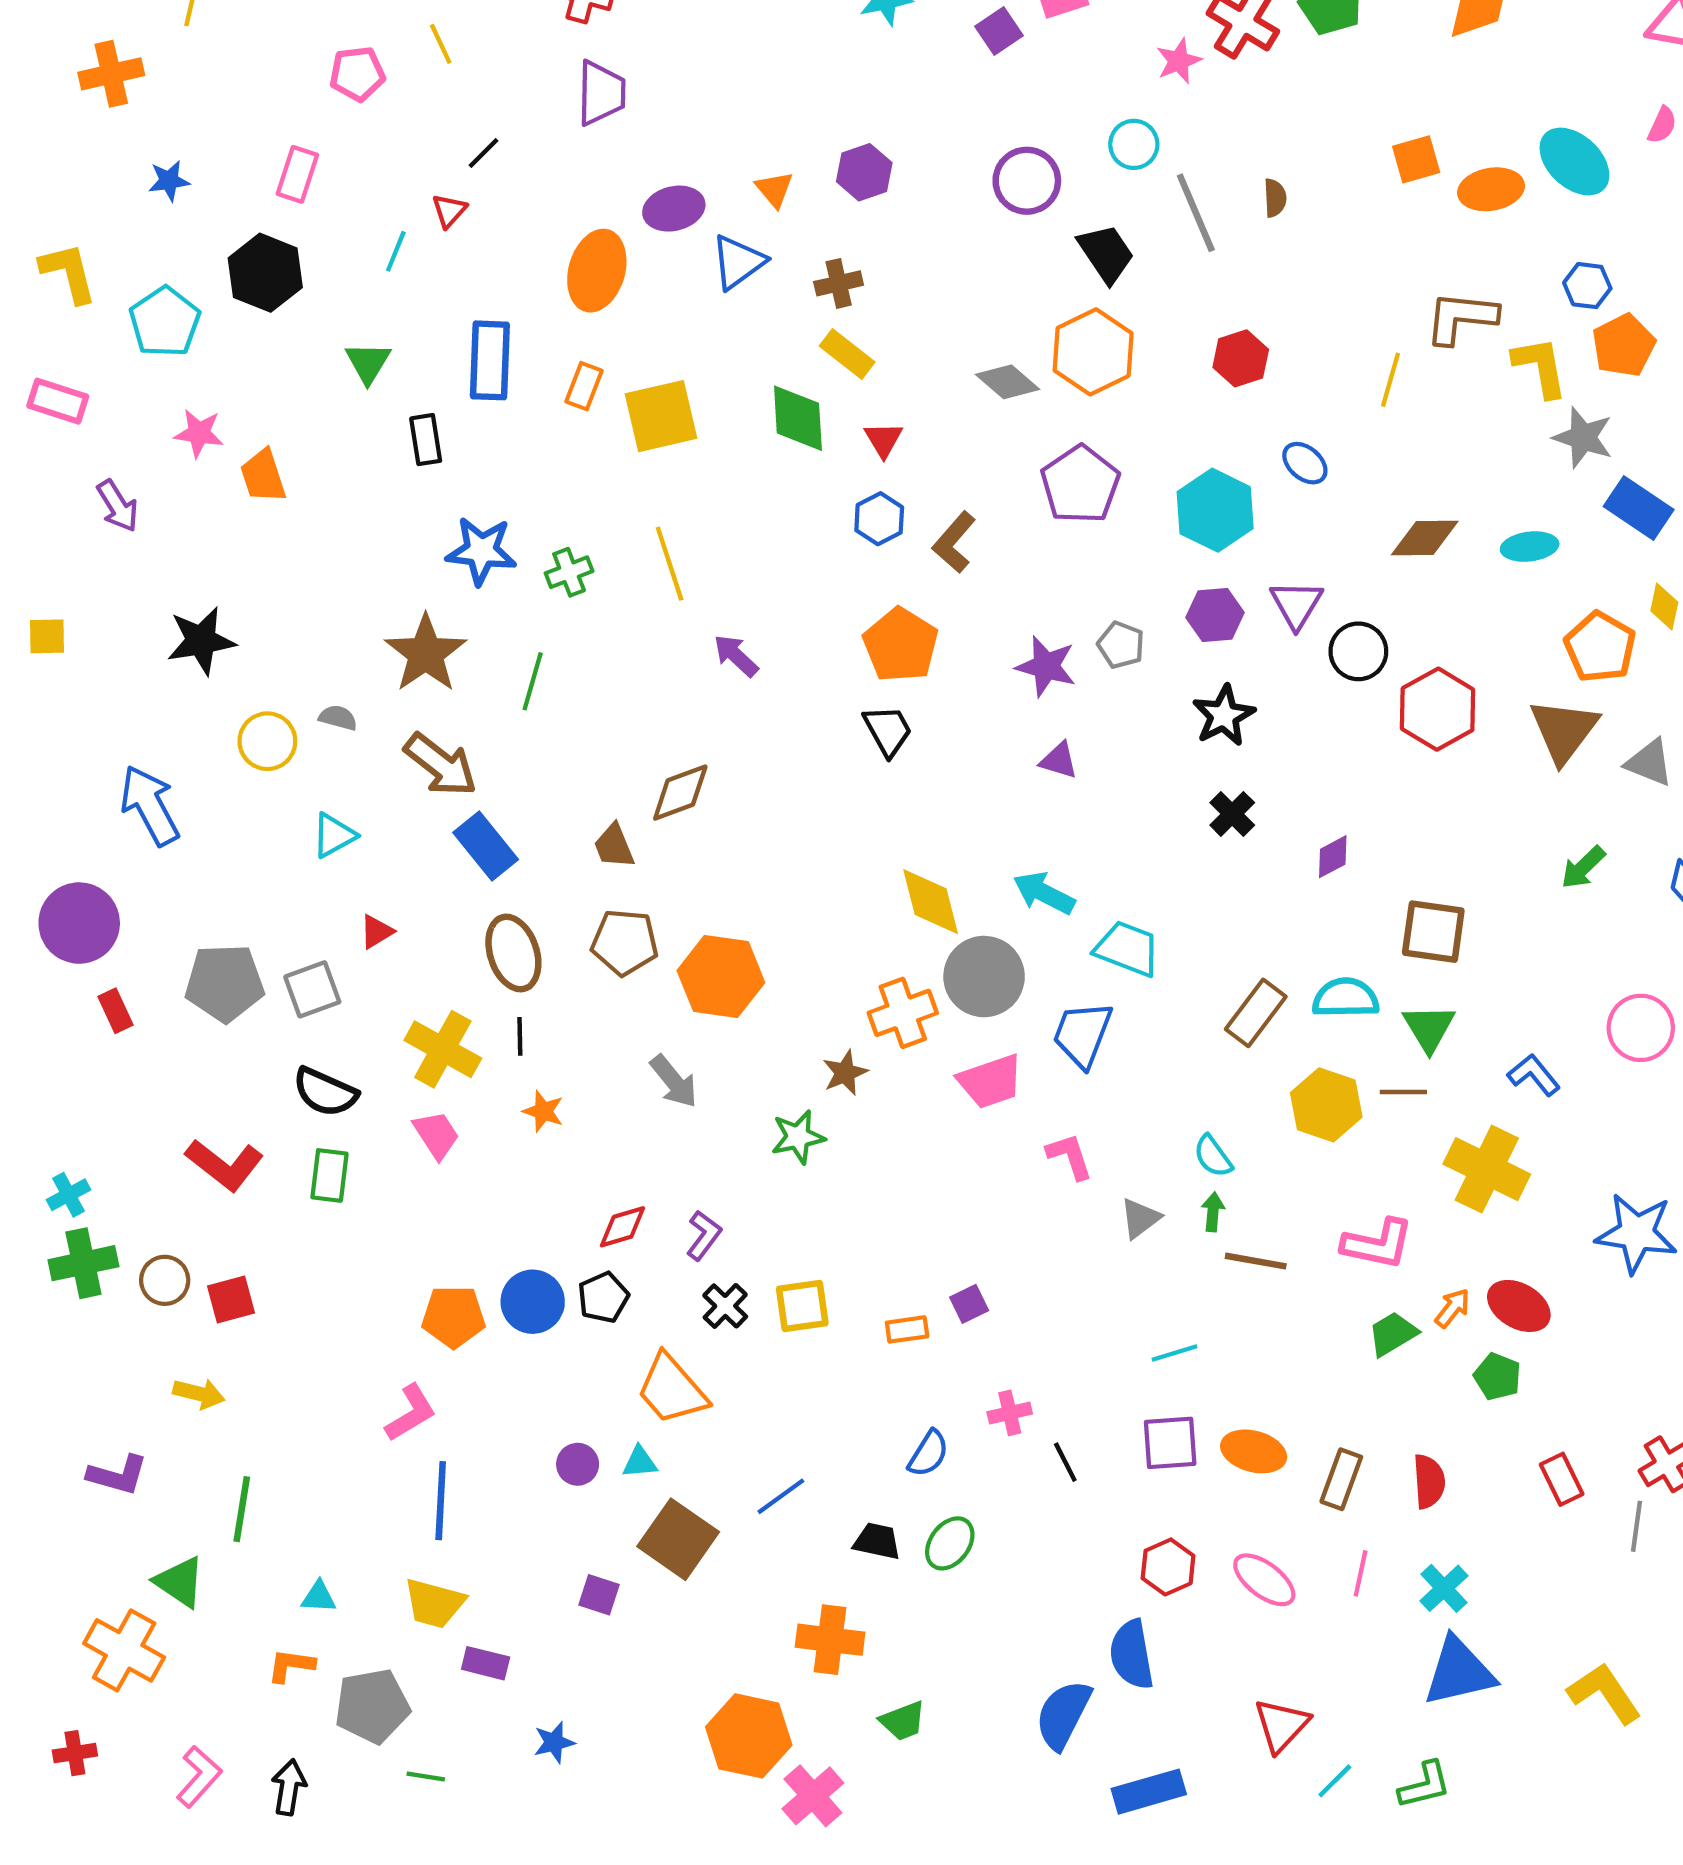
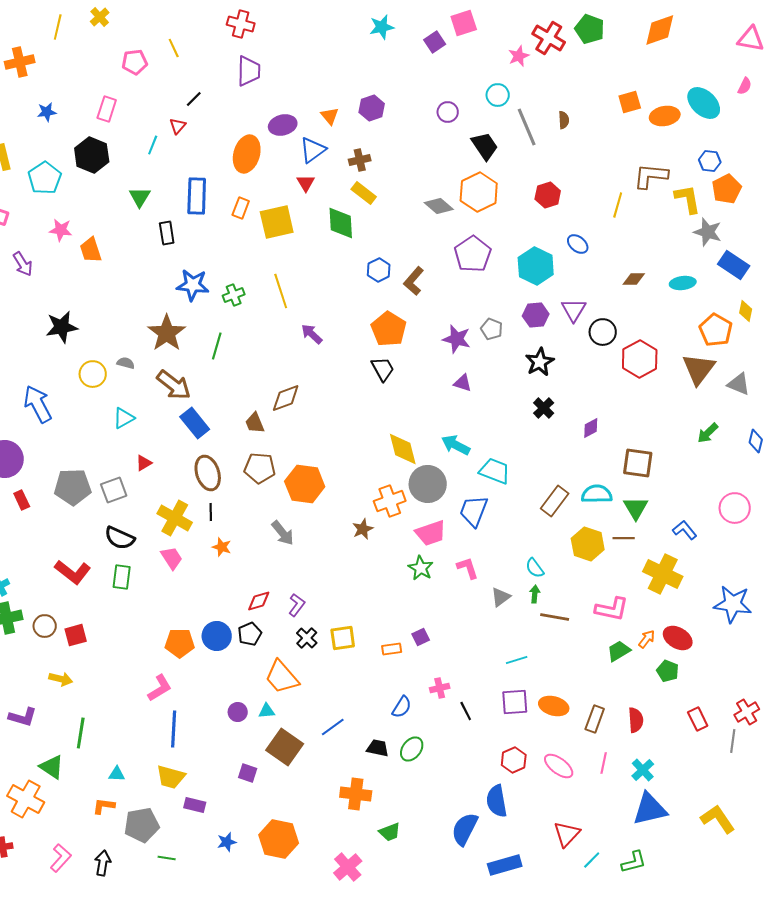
purple circle: (1027, 181) -> (448, 112), size x0.7
red triangle: (883, 440) -> (306, 183), moved
brown diamond: (1425, 538) -> (634, 279), size x0.7
green star: (798, 1137) -> (421, 568), moved, turned -30
orange hexagon: (749, 1736) -> (279, 839), moved

